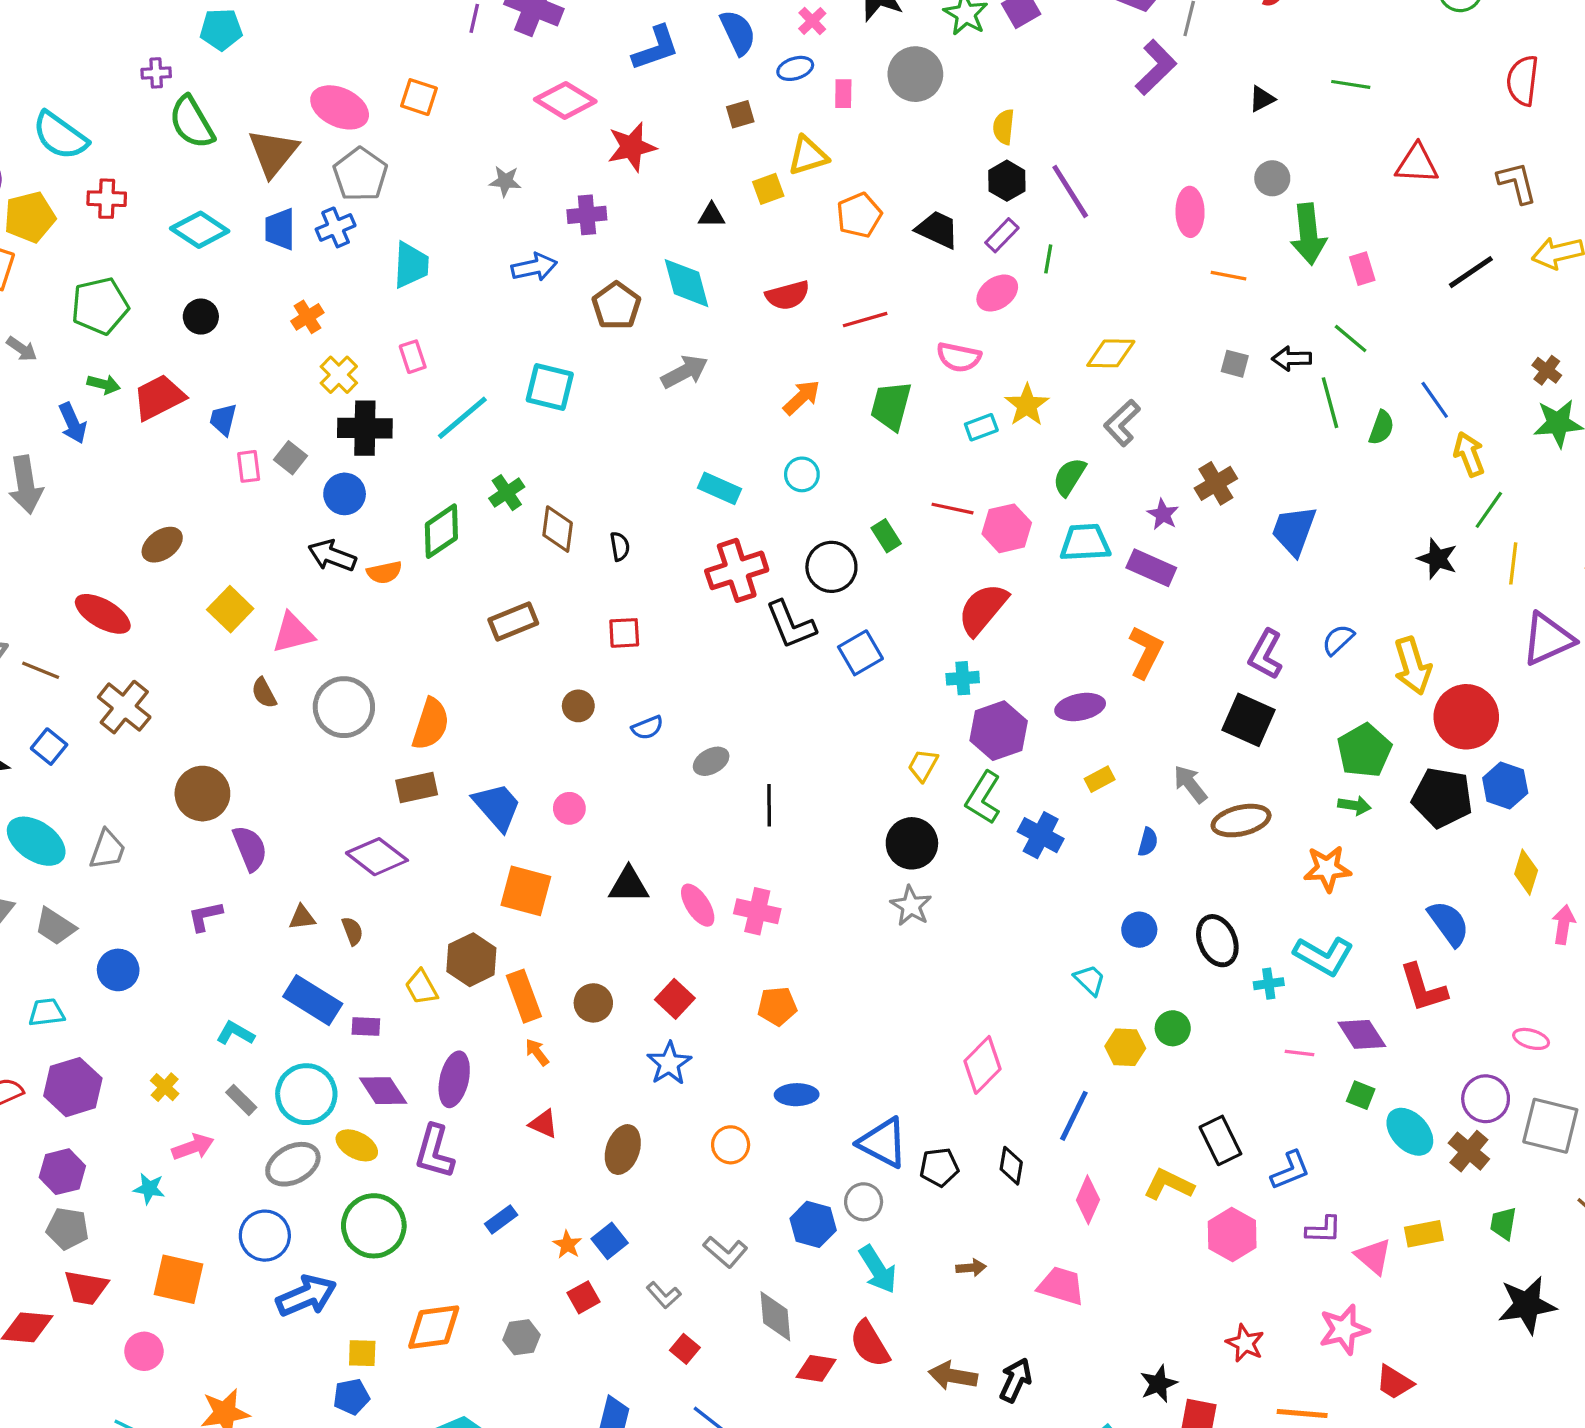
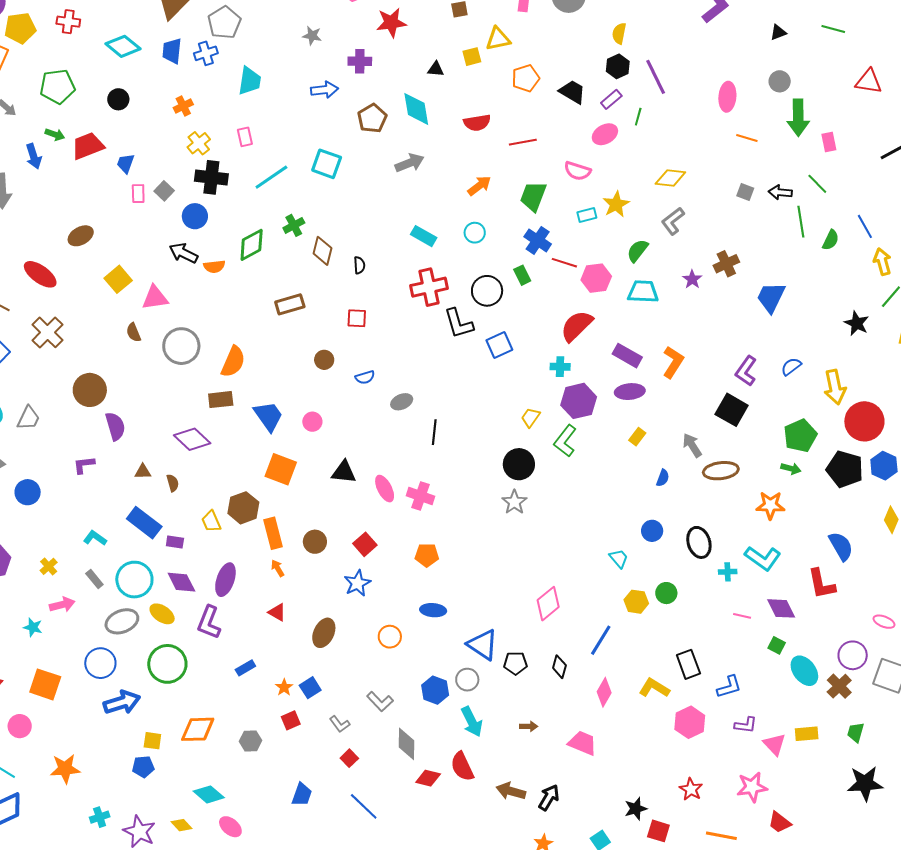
purple rectangle: (1151, 568) -> (627, 356), moved
yellow rectangle: (1100, 779) -> (637, 437), turned -30
blue cross: (1041, 835) -> (538, 240), moved

